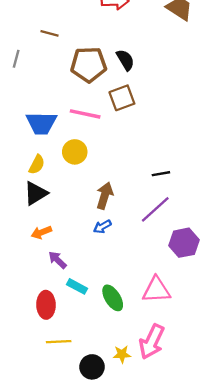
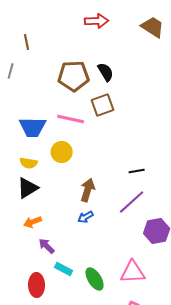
brown line: (49, 33) -> (27, 42), moved, turned 63
yellow semicircle: (37, 165) -> (29, 163), turned 72

